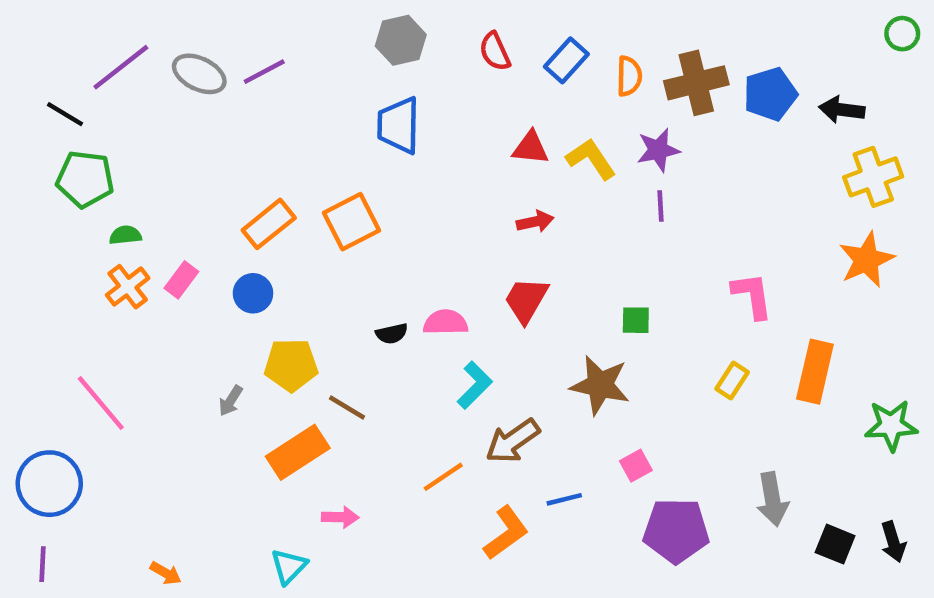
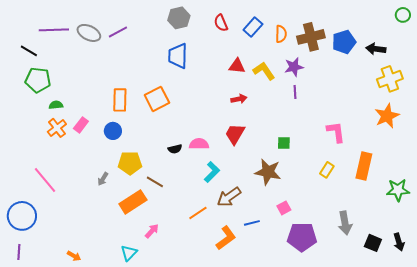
purple line: (121, 67) -> (54, 30), turned 36
orange rectangle: (269, 224) -> (120, 100), turned -50
pink arrow: (340, 517) -> (152, 231), turned -49

